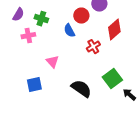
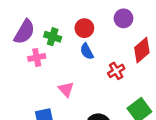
purple semicircle: (18, 15) -> (24, 32), size x1.5
red circle: (81, 16) -> (84, 28), moved

